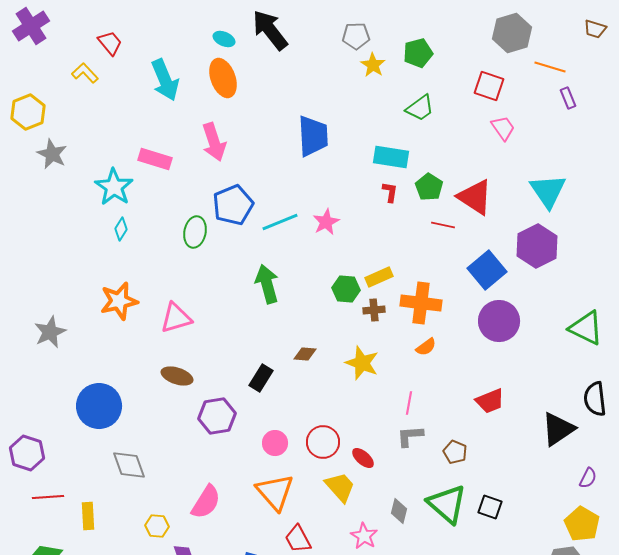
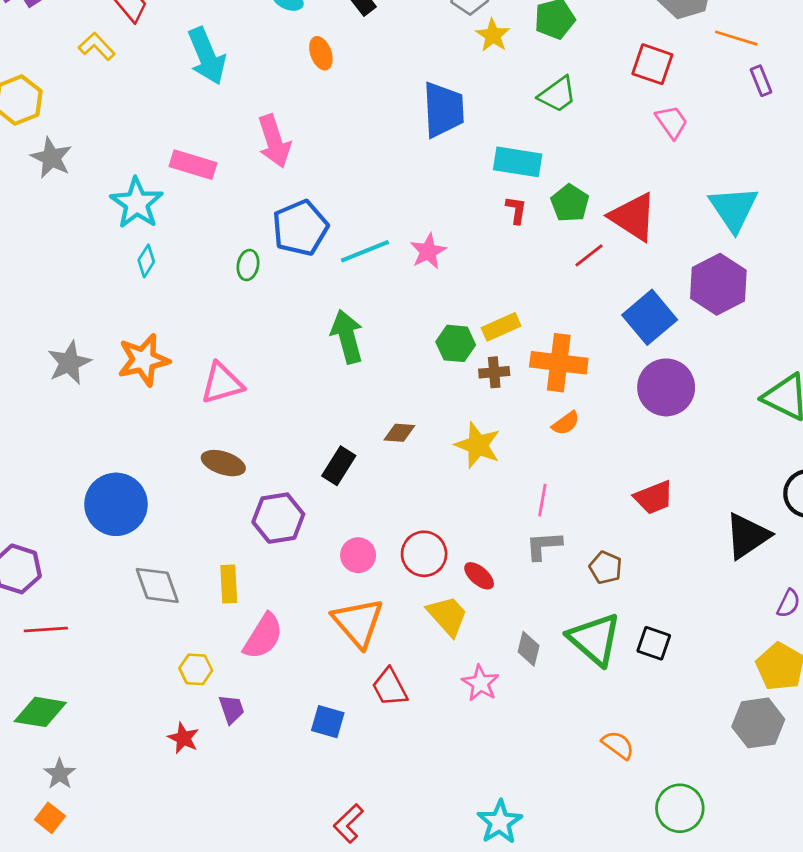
orange ellipse: (223, 78) -> (321, 53), moved, size x0.6
blue trapezoid: (313, 136) -> (443, 110), moved
red line: (443, 225) -> (589, 255), turned -50
green ellipse: (195, 232) -> (248, 265), size x0.7
gray star: (50, 332) -> (69, 363), moved
yellow rectangle: (88, 516) -> (229, 584), moved

